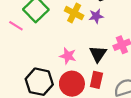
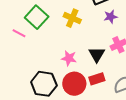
purple star: (96, 16) -> (111, 17), moved
red rectangle: (96, 80) -> (97, 79), turned 63

